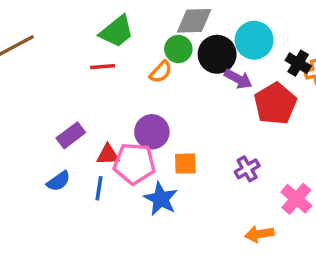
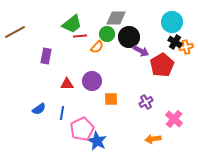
cyan circle: (254, 40) -> (172, 22), moved
red line: (103, 67) -> (80, 36), moved
purple rectangle: (71, 135) -> (46, 56), moved, turned -42
red triangle: (108, 155) -> (67, 84), moved
pink pentagon: (134, 164) -> (82, 129), moved, turned -30
blue star: (161, 199) -> (97, 141), moved

